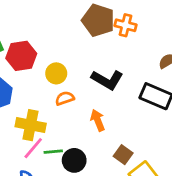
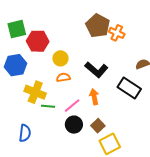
orange arrow: (98, 120) -> (94, 97), moved
pink line: (33, 148) -> (72, 106), moved
green line: (53, 152) -> (48, 106), moved
black circle: (74, 160) -> (74, 125), moved

